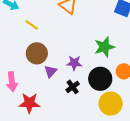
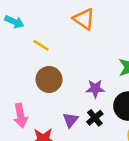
purple triangle: (51, 71) -> (70, 120), moved

